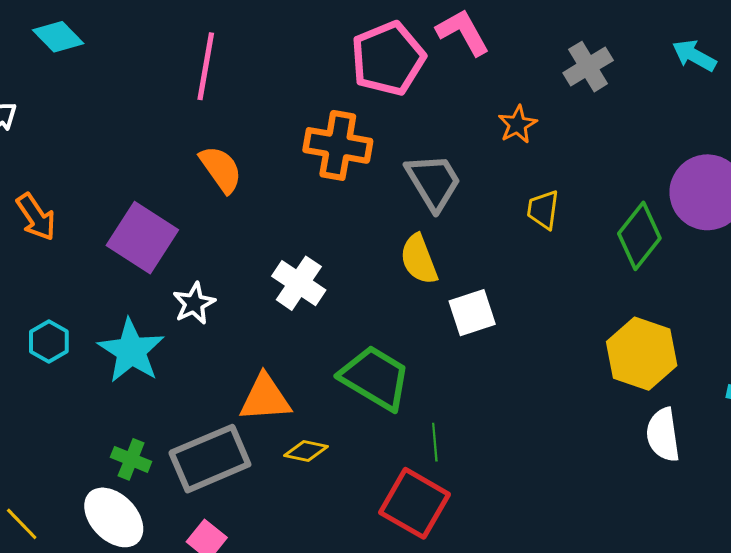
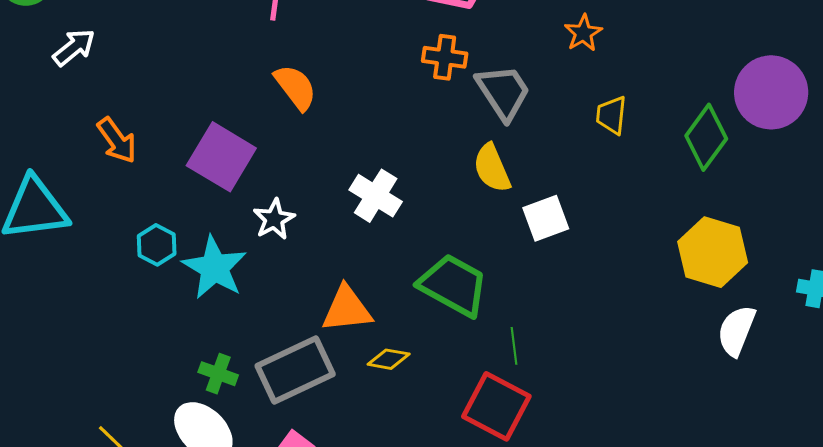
orange cross: (338, 145) -> (445, 57), moved, size x0.7
cyan hexagon: (49, 342) -> (157, 245), moved
white semicircle: (663, 435) -> (736, 331), turned 32

